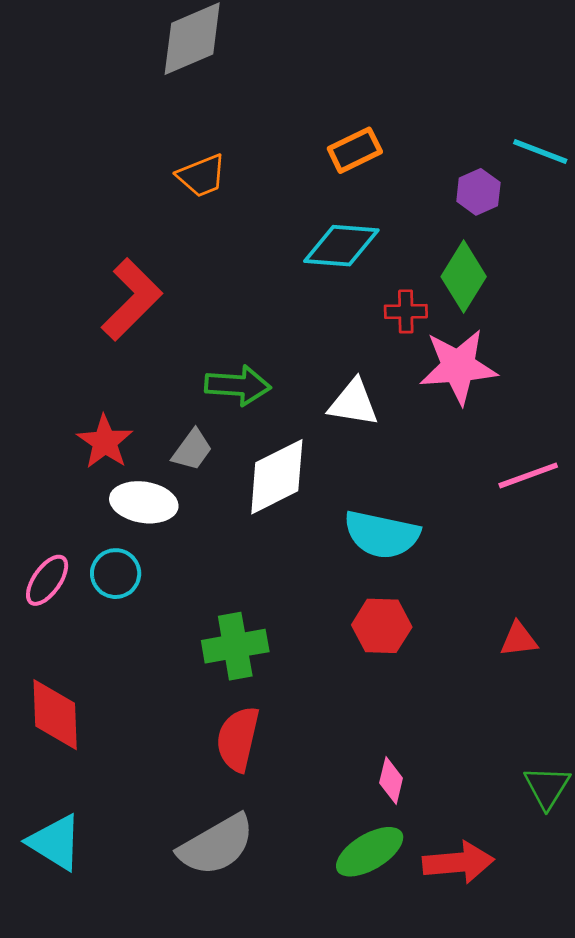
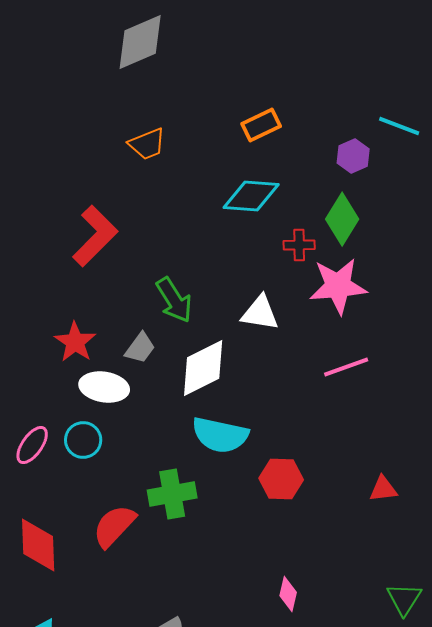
green arrow: (238, 385) -> (174, 300), turned 54
pink line: (528, 475) -> (346, 367), moved
cyan semicircle: (382, 535) -> (220, 435), moved
red semicircle: (238, 739) -> (114, 526), moved, turned 30

